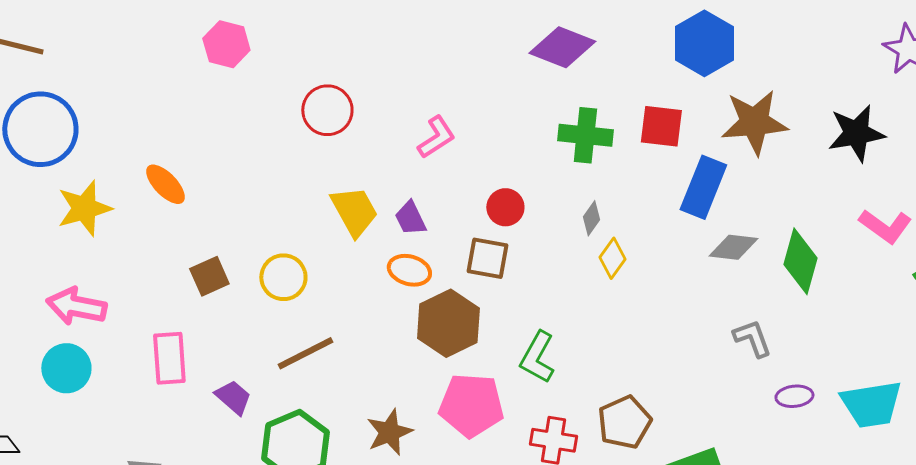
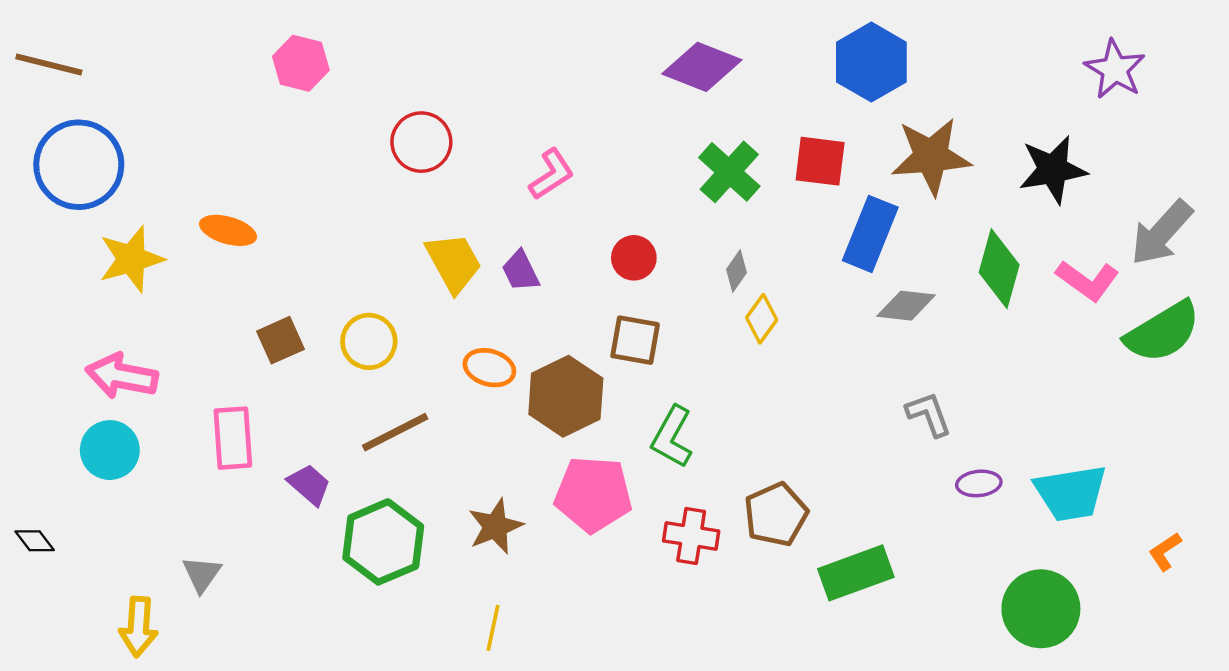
green cross: (585, 135) -> (729, 172), turned 36
orange ellipse: (165, 184) -> (228, 230), turned -30
brown square: (487, 258) -> (635, 340), moved
green diamond: (800, 261) -> (999, 269), moved
orange ellipse: (409, 270) -> (489, 368), moved

